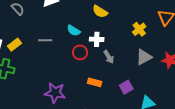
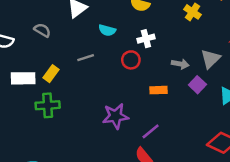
cyan semicircle: (74, 31) -> (107, 30), moved
gray arrow: (109, 57) -> (180, 64), moved, turned -32
gray triangle: (144, 57) -> (210, 59), moved

